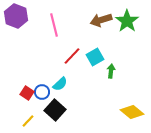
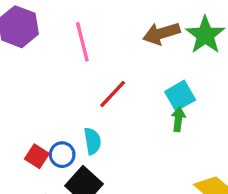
cyan square: (95, 57) -> (180, 96), moved
cyan semicircle: (60, 84) -> (92, 141), turned -56

